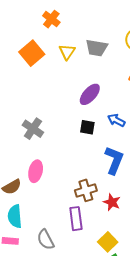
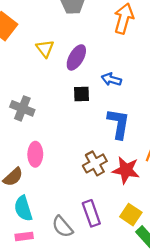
yellow triangle: (67, 52) -> (45, 49), moved
red star: (112, 202) -> (126, 170), size x1.4
purple rectangle: (76, 219) -> (91, 213), moved

